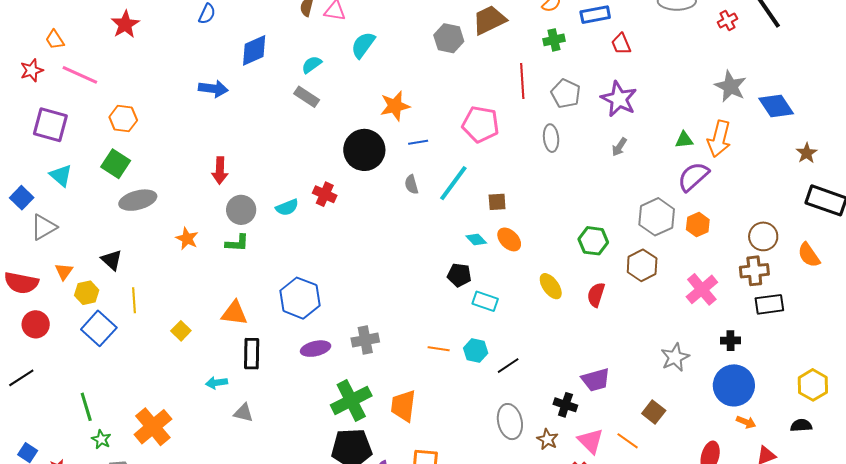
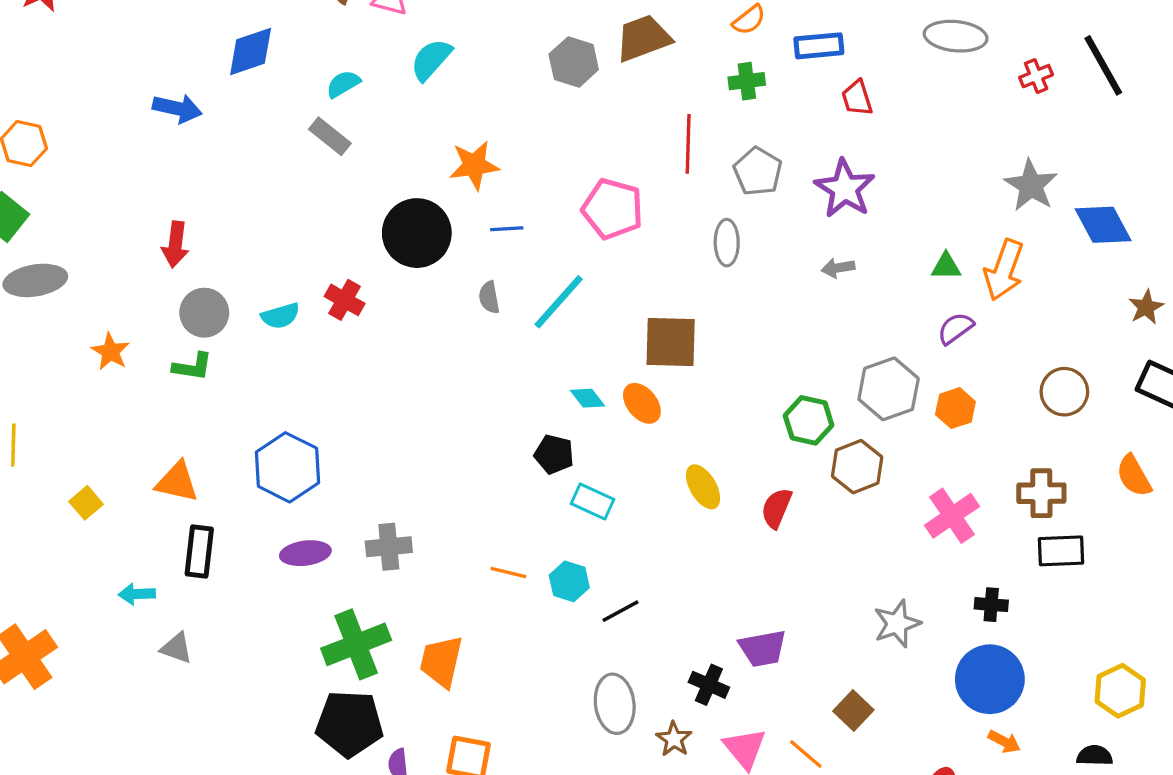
gray arrow: (619, 147) -> (838, 268), turned 42
purple semicircle: (693, 177) -> (955, 328), size x0.7
brown square: (497, 202) -> (671, 342), moved, size x1.8
brown circle: (763, 236) -> (1064, 392), moved
green hexagon: (593, 241) -> (809, 420), moved

